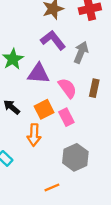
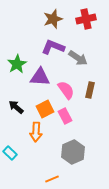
purple L-shape: (53, 40) -> (53, 47), turned -30
gray arrow: (81, 52) -> (78, 58), turned 102

